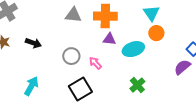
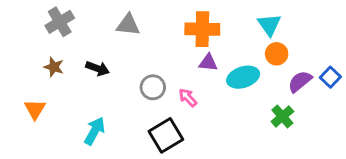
gray triangle: (73, 15) -> (128, 25), moved
purple semicircle: (182, 67) -> (300, 82), moved
green cross: (137, 85) -> (282, 116), moved

